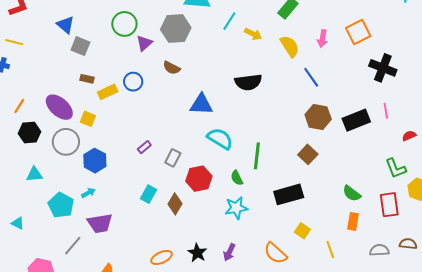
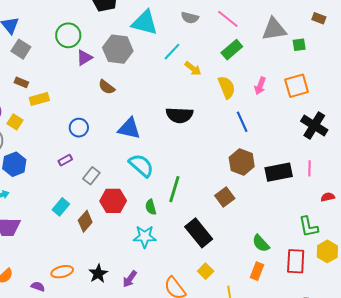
blue circle: (133, 82) -> (79, 128), moved
black rectangle: (289, 194) -> (199, 233), turned 56

